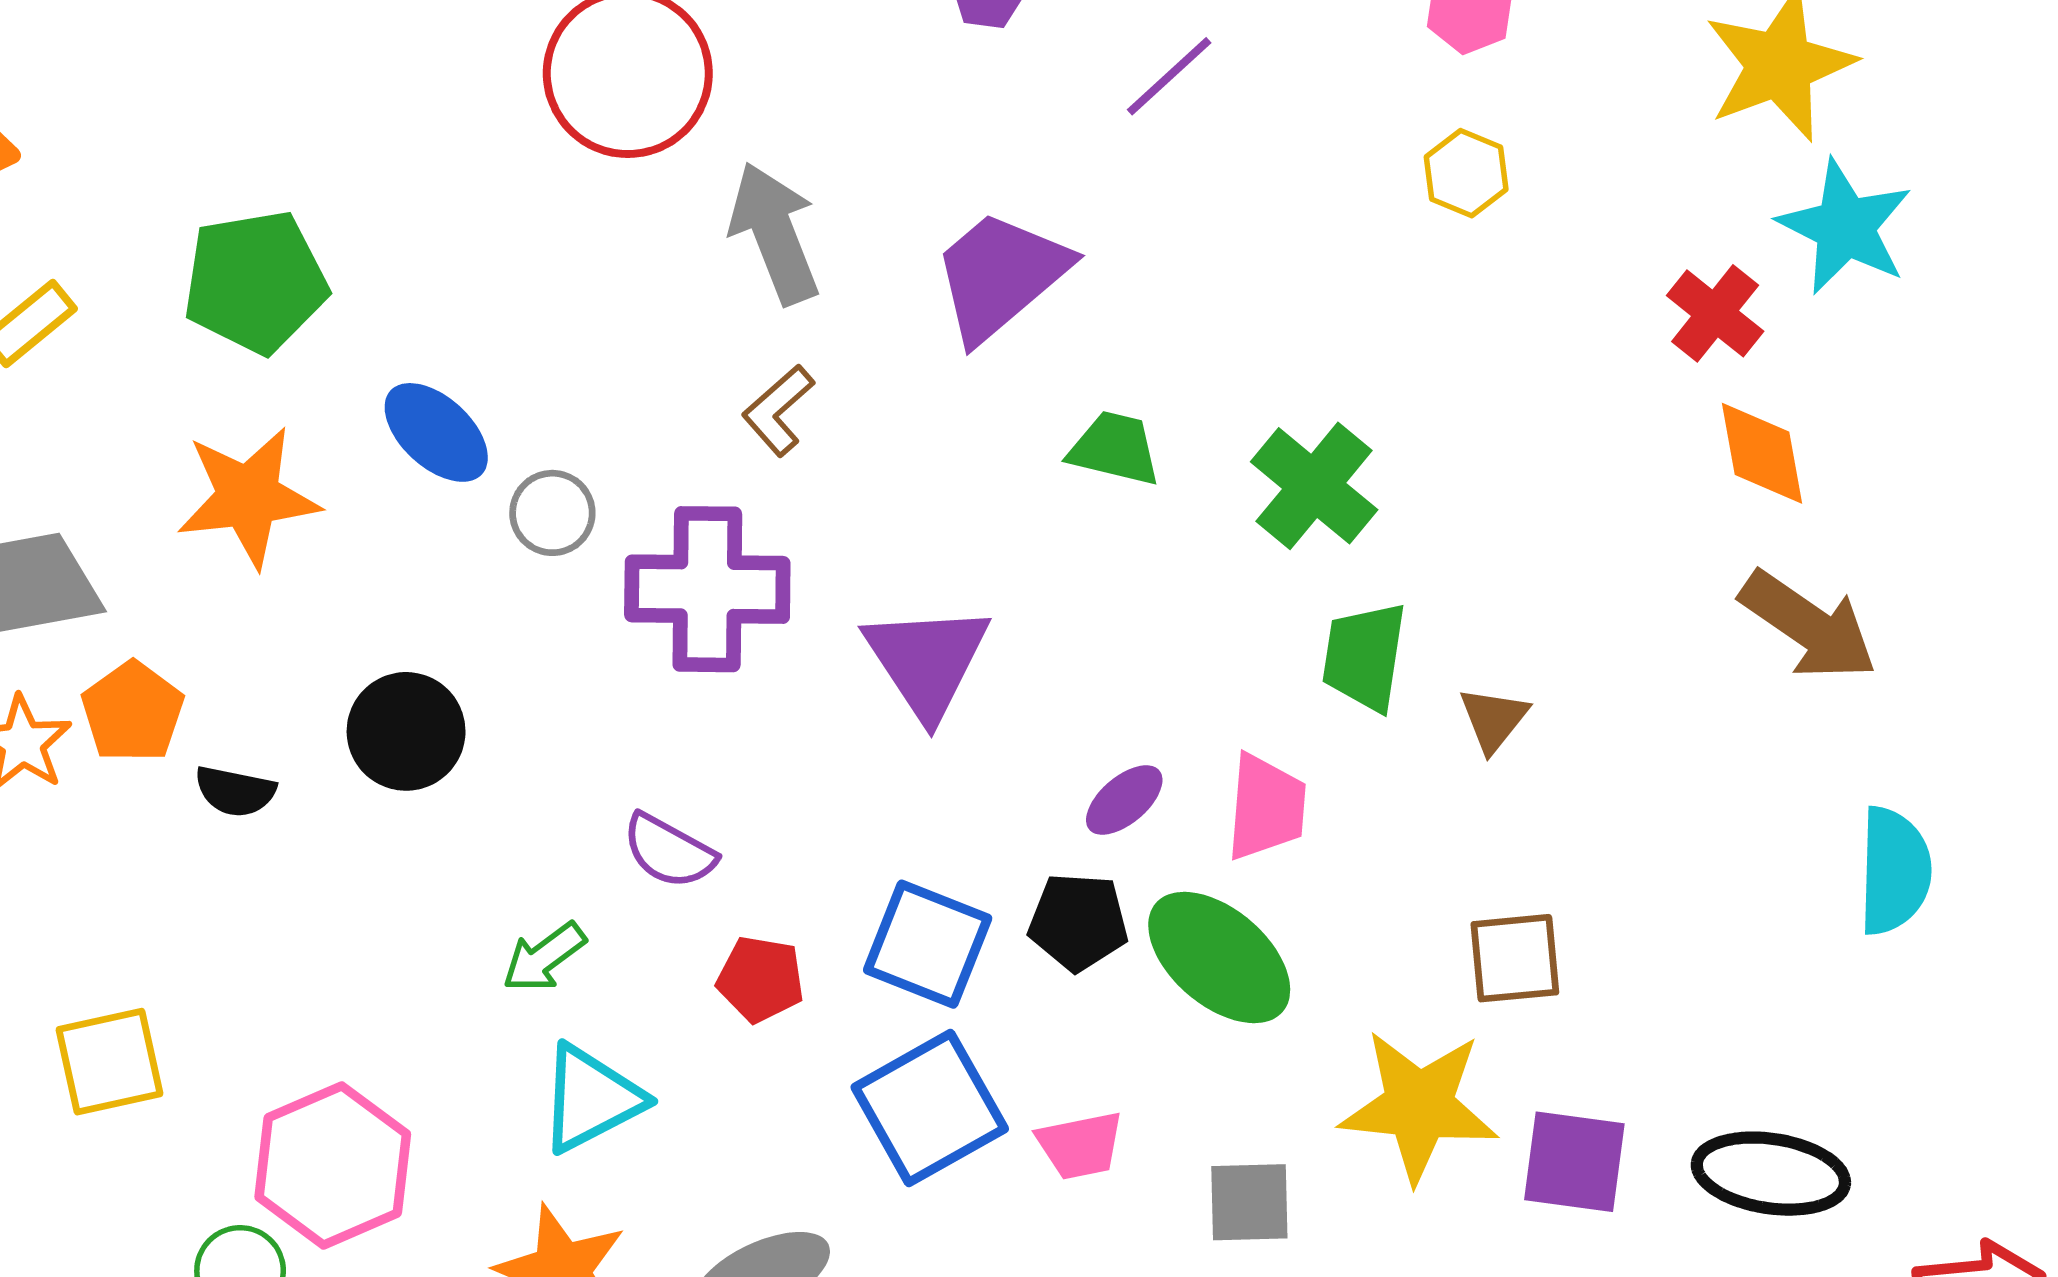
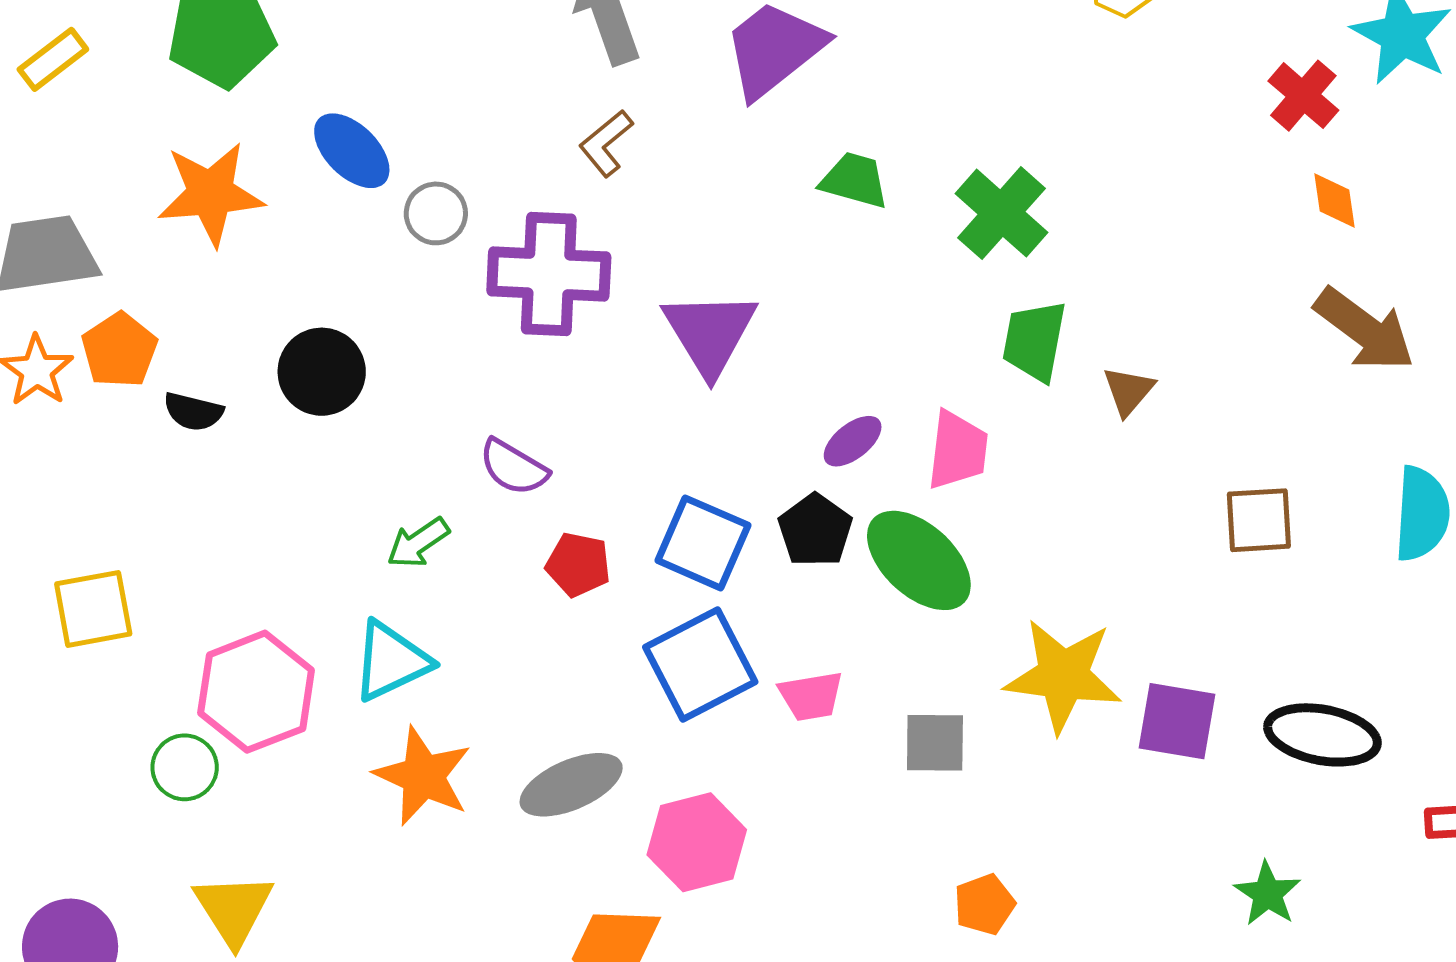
orange diamond: (1762, 453) -> (1335, 200), size x0.7
black pentagon: (1078, 922) -> (815, 530), turned 30
brown square: (1515, 958) -> (1259, 520), moved
cyan triangle: (591, 1098) -> (391, 661), moved

